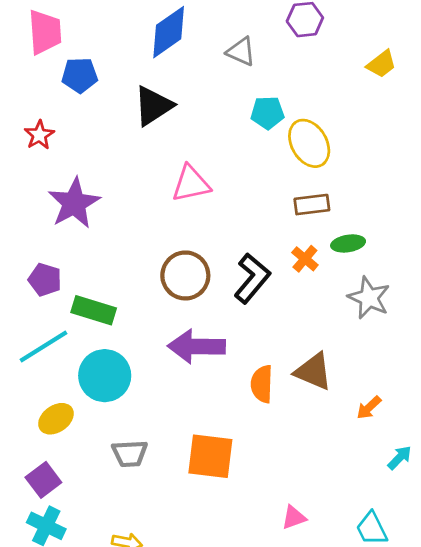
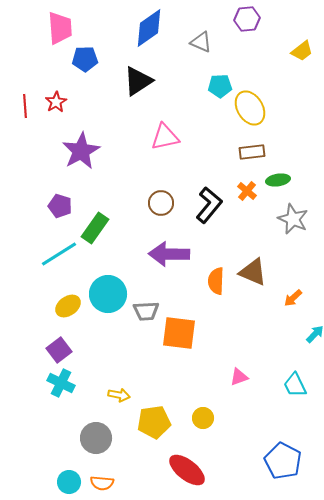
brown circle: (185, 275) -> (161, 203), size x0.7
green rectangle: (94, 310) -> (95, 228), turned -72
cyan circle: (105, 376) -> (108, 294), moved
gray trapezoid: (130, 454) -> (146, 311), moved

